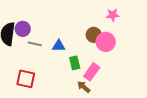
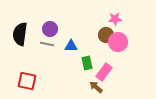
pink star: (113, 15) -> (115, 19), moved
purple circle: (23, 29) -> (50, 29), moved
red square: (26, 79) -> (27, 81), moved

